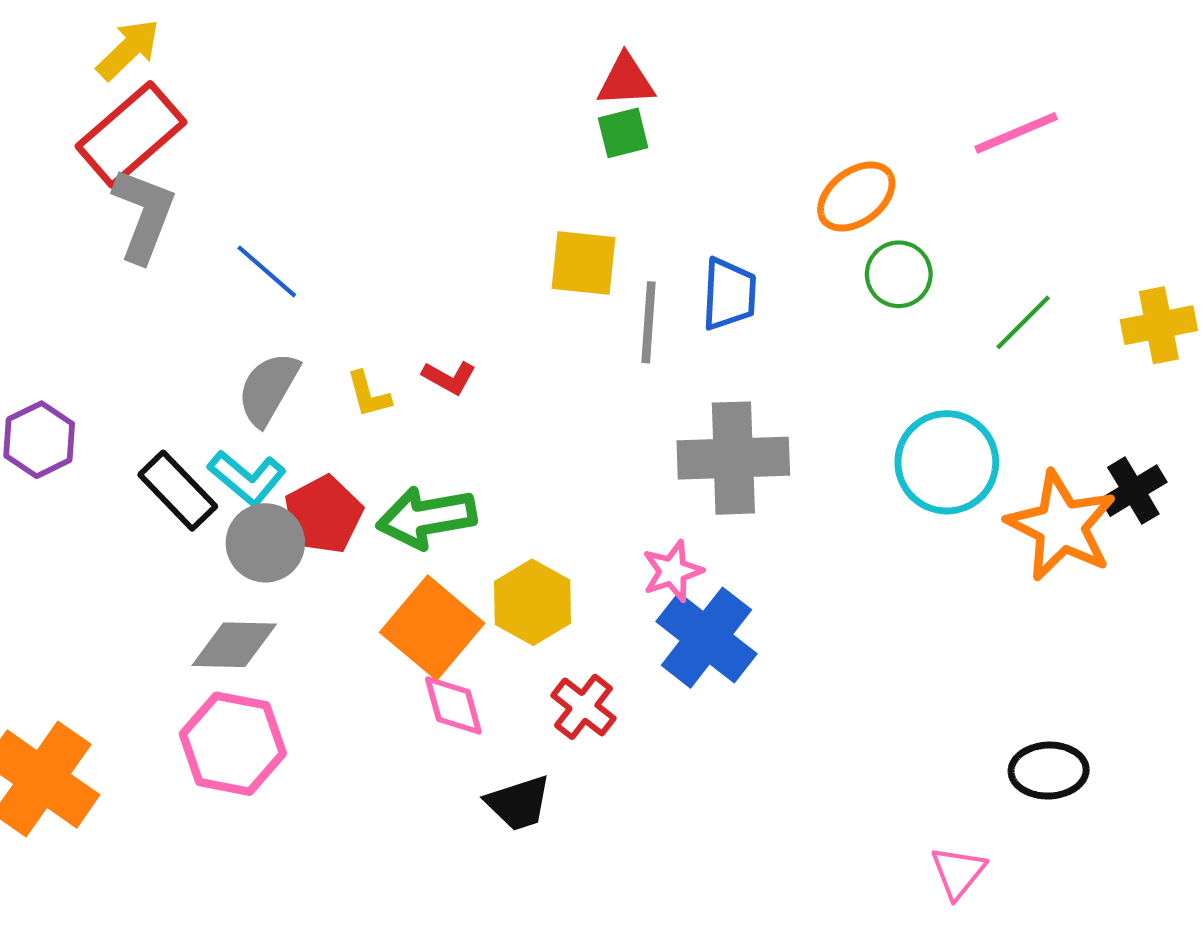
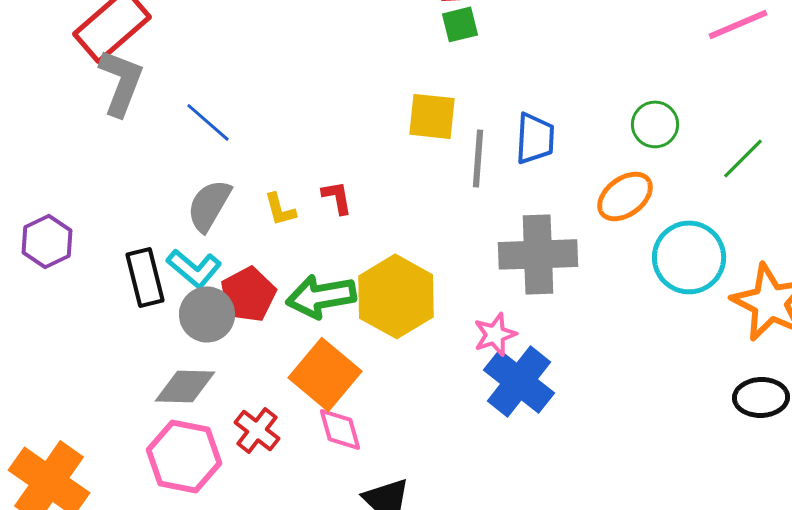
orange ellipse: (856, 197) -> (625, 196), moved
red L-shape: (449, 377) -> (337, 197), turned -129
black rectangle: (178, 491) -> (145, 277), turned 30
yellow hexagon: (533, 602) -> (396, 296), moved, size x1.4
red cross: (583, 707) -> (257, 430), moved
black ellipse: (1049, 771) -> (761, 397), moved

